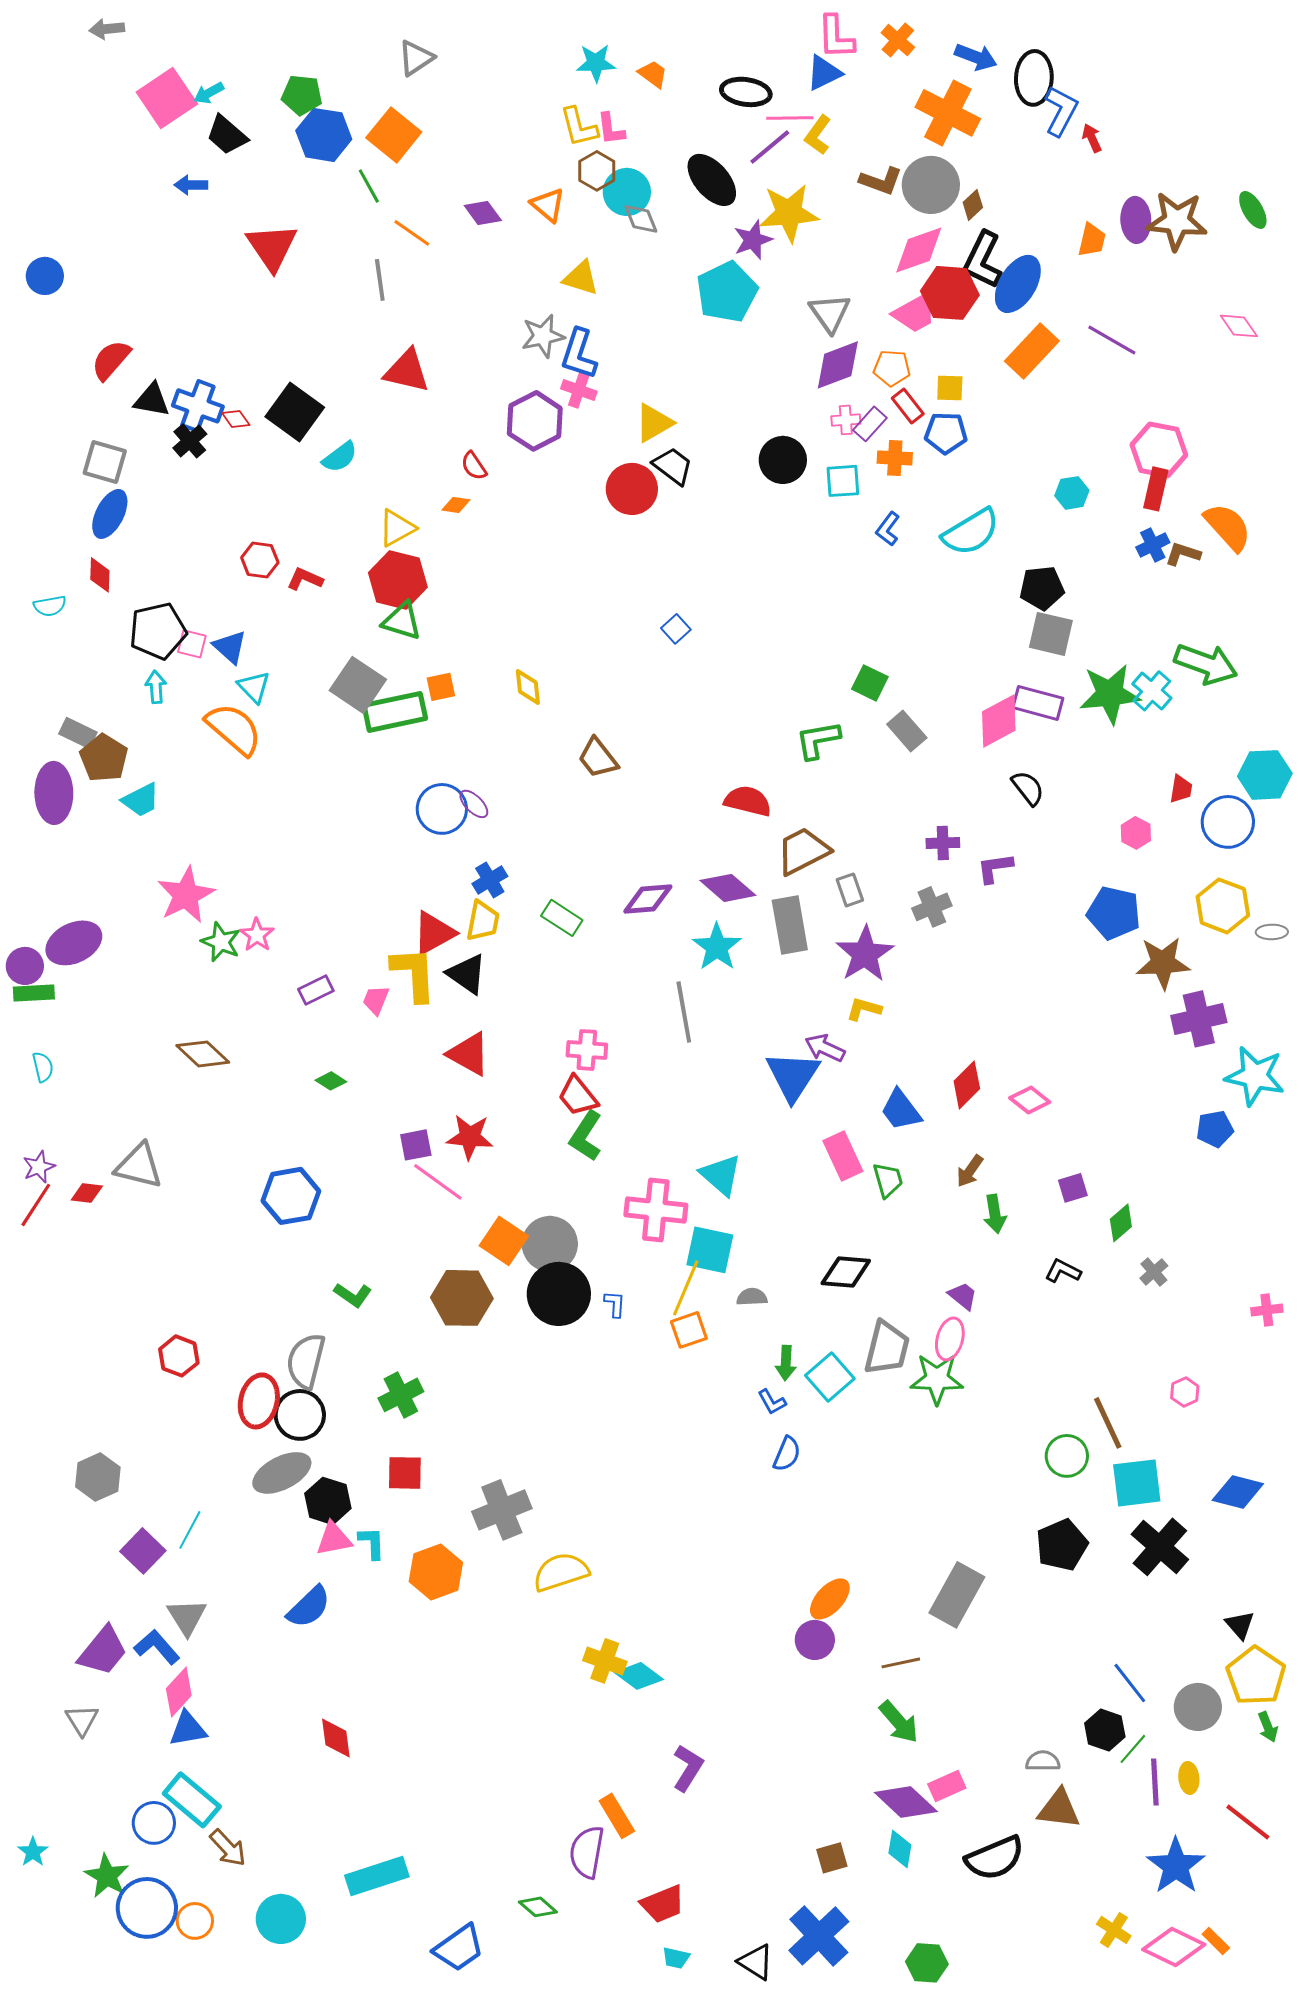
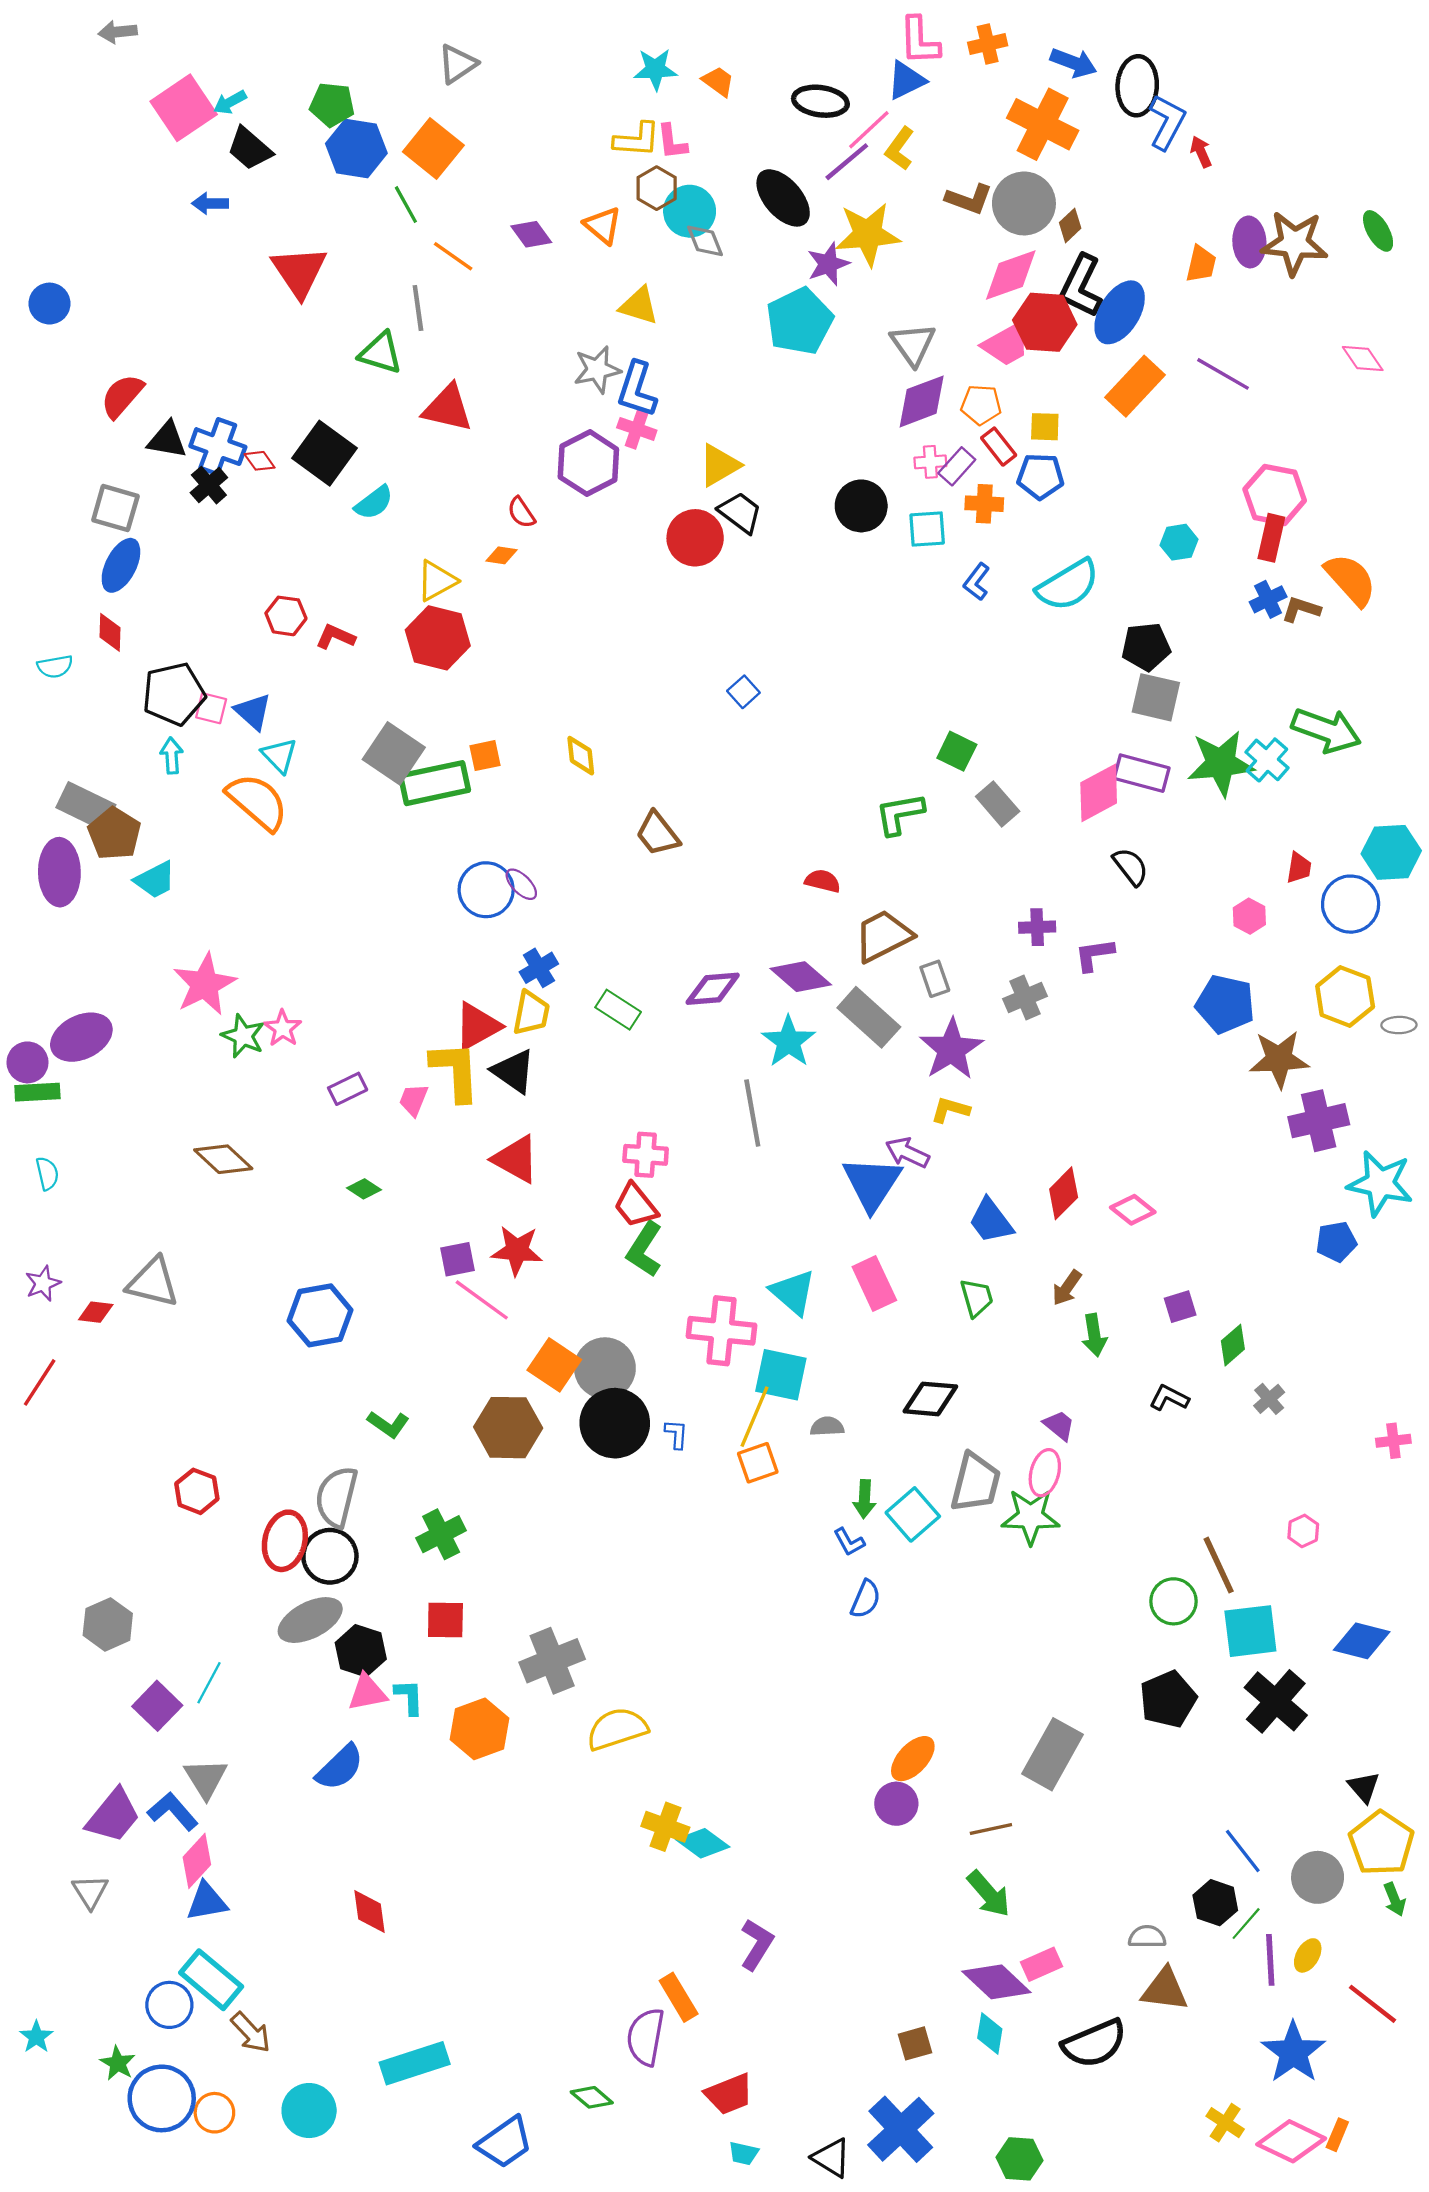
orange cross: (898, 40) -> (988, 44), turned 36
pink line: (790, 118) -> (869, 130), turned -42
yellow L-shape: (579, 127) -> (637, 140), turned -72
green triangle: (402, 621) -> (381, 353), moved
gray rectangle: (78, 733) -> (86, 806), size x1.4
red semicircle: (748, 801) -> (823, 881), size x0.7
gray rectangle: (790, 925) -> (869, 1017), turned -38
pink rectangle: (843, 1156) -> (874, 1283), moved
red line: (36, 1205) -> (40, 1382), moved
yellow ellipse: (1189, 1778) -> (1308, 1955), turned 36
green star: (107, 1876) -> (118, 2063), size x0.7
orange rectangle: (1216, 1941) -> (1337, 2135), turned 68

